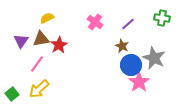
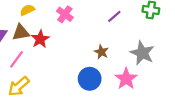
pink cross: (95, 22) -> (65, 14), moved
brown star: (122, 46) -> (101, 52), moved
blue circle: (131, 65) -> (90, 79), moved

